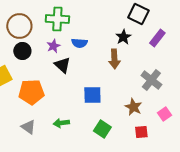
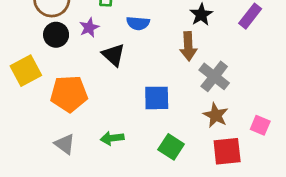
purple star: (53, 46) -> (89, 28), moved
gray cross: (151, 80) -> (214, 76), moved
pink square: (164, 114) -> (260, 125), turned -32
red square: (141, 132) -> (227, 151), size x1.5

